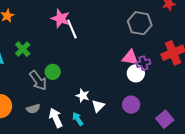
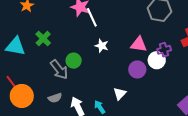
pink triangle: (130, 58) -> (139, 44), moved
white star: (83, 96) -> (102, 46), moved
purple circle: (131, 105) -> (137, 69), moved

